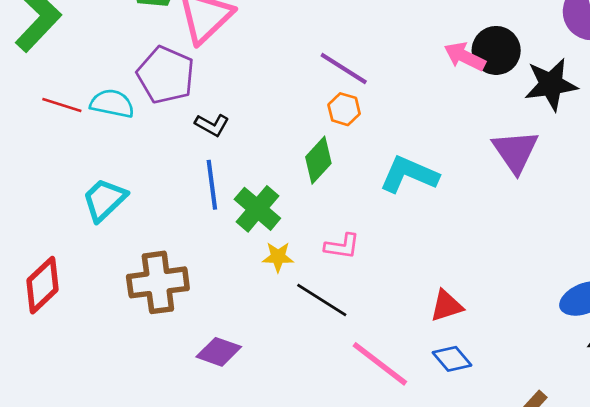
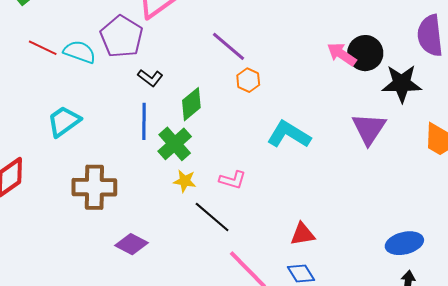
purple line: (344, 68) -> (228, 46), moved
green diamond: (318, 160) -> (191, 104), moved

